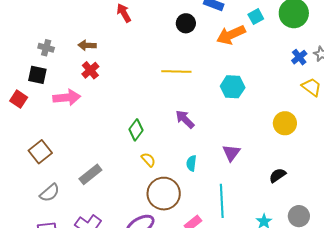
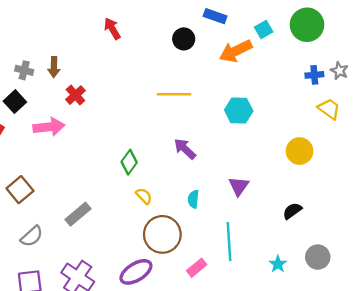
brown arrow: (87, 45) -> (54, 67), moved, turned -90
blue cross: (299, 57) -> (314, 75), turned 35
black square: (37, 75) -> (15, 102), turned 36

